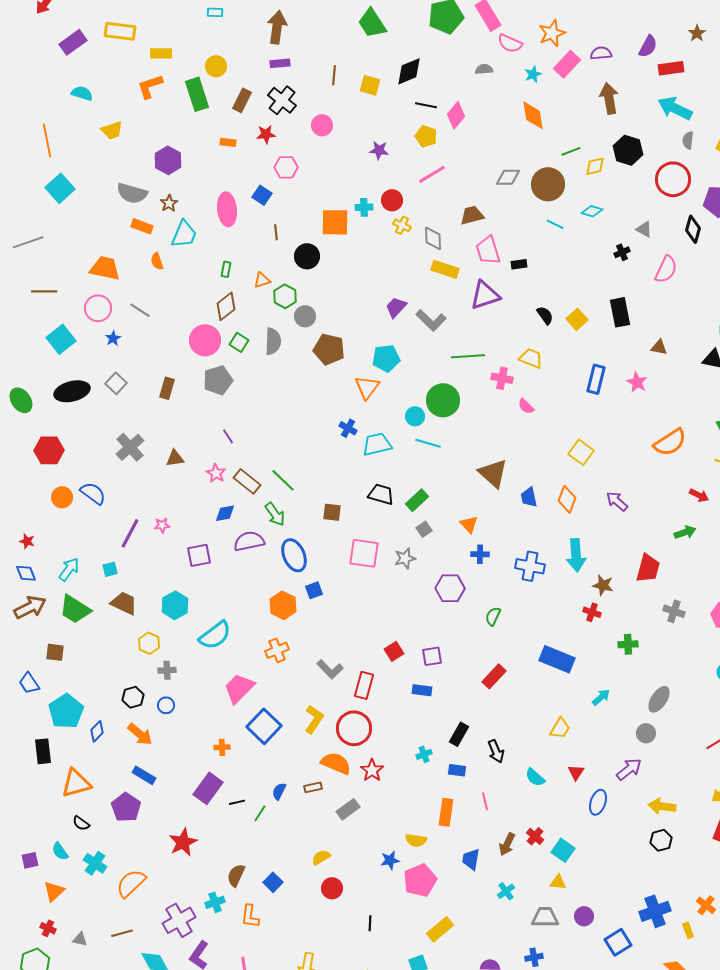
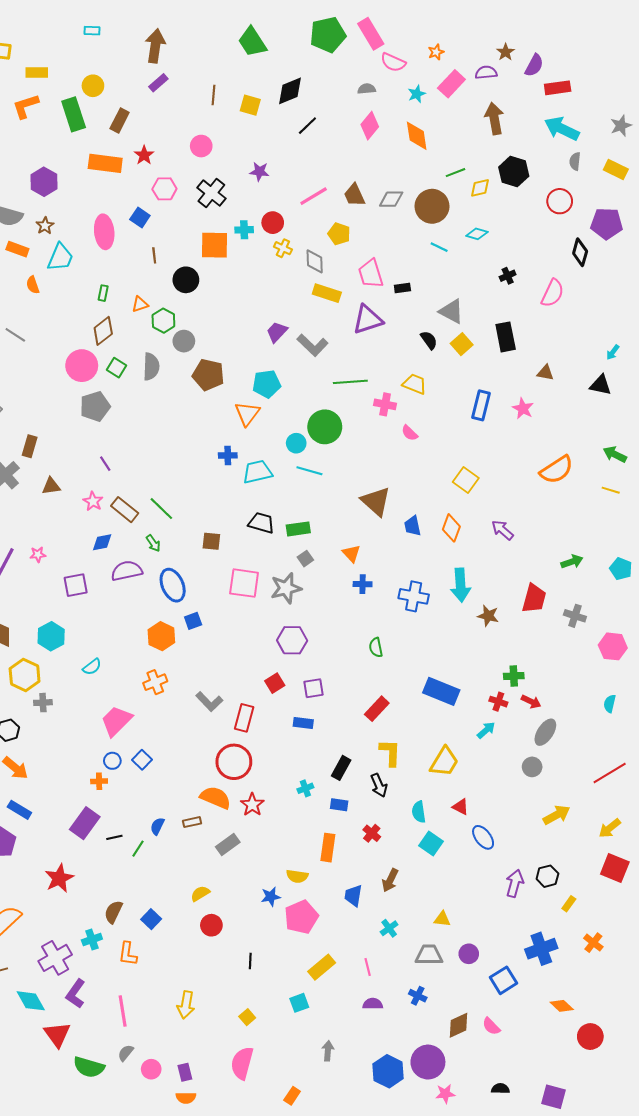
orange star: (552, 33) -> (436, 52), size x0.6
brown star: (697, 33) -> (506, 52), moved
purple rectangle: (280, 63) -> (158, 83), turned -36
black cross: (282, 100) -> (211, 193), moved
black line: (426, 105) -> (307, 126), turned -55
pink diamond: (456, 115) -> (370, 126), moved
red star: (266, 134) -> (144, 155), turned -30
yellow pentagon: (426, 136) -> (339, 234), moved
orange rectangle: (228, 142) -> (105, 163), size x2.0
red circle: (673, 179) -> (560, 201), size x0.7
brown trapezoid: (472, 215) -> (354, 195), moved, turned -100
gray triangle: (644, 229) -> (451, 311), moved, size x1.5
brown rectangle: (167, 388) -> (30, 446), moved
blue cross: (348, 428) -> (228, 455), turned -30
red arrow: (699, 495) -> (531, 702), moved
green rectangle: (417, 500) -> (298, 529), turned 35
green arrow: (275, 514) -> (153, 543), size x0.7
gray star: (405, 558) -> (286, 588), size x1.4
purple hexagon: (450, 588) -> (292, 640), moved
gray cross: (674, 611) -> (575, 616), moved
red cross: (592, 612) -> (498, 702), moved
green semicircle: (493, 616) -> (376, 647), turned -36
cyan semicircle: (215, 635) -> (92, 667), size x0.6
yellow hexagon: (149, 643) -> (25, 675), size x1.4
blue circle: (166, 705) -> (112, 761), moved
yellow L-shape: (314, 719) -> (390, 753), moved, turned -32
blue square: (264, 726) -> (142, 760), size x0.6
yellow trapezoid: (560, 728) -> (444, 762), size x1.4
purple arrow: (629, 769) -> (515, 883), moved, turned -36
red triangle: (576, 772) -> (461, 807), turned -36
cyan semicircle: (535, 777) -> (419, 812), turned 40
pink line: (485, 801) -> (368, 967), moved
blue ellipse: (598, 802) -> (483, 837), turned -55
yellow arrow: (662, 806) -> (557, 815), moved, turned 144
red cross: (535, 836) -> (372, 833), moved
cyan square: (563, 850) -> (431, 844), moved
yellow rectangle: (688, 930) -> (569, 904), moved, turned 56
blue cross: (534, 957) -> (418, 996), turned 36

